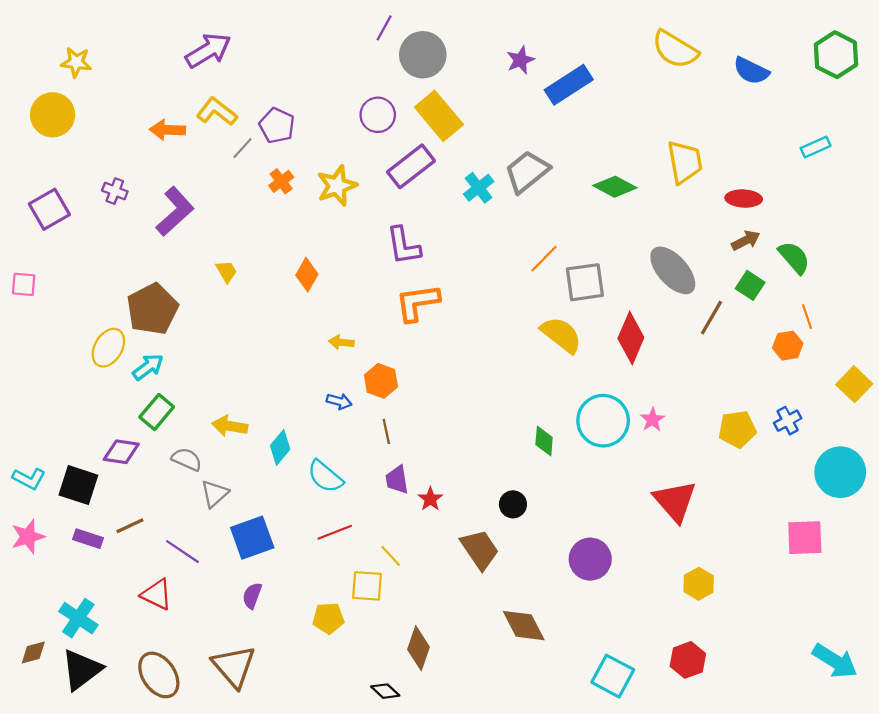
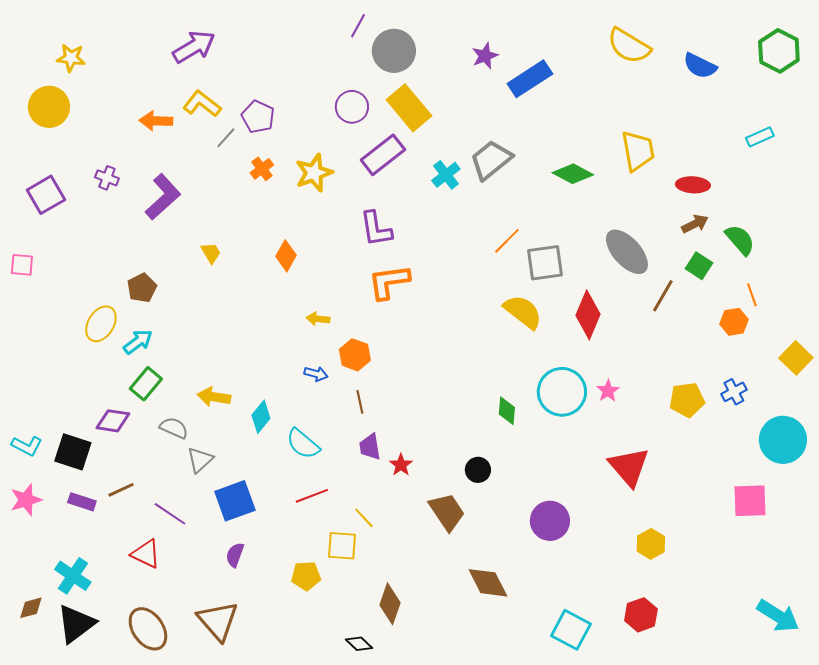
brown pentagon: (152, 309) -> (142, 288), size x0.6

